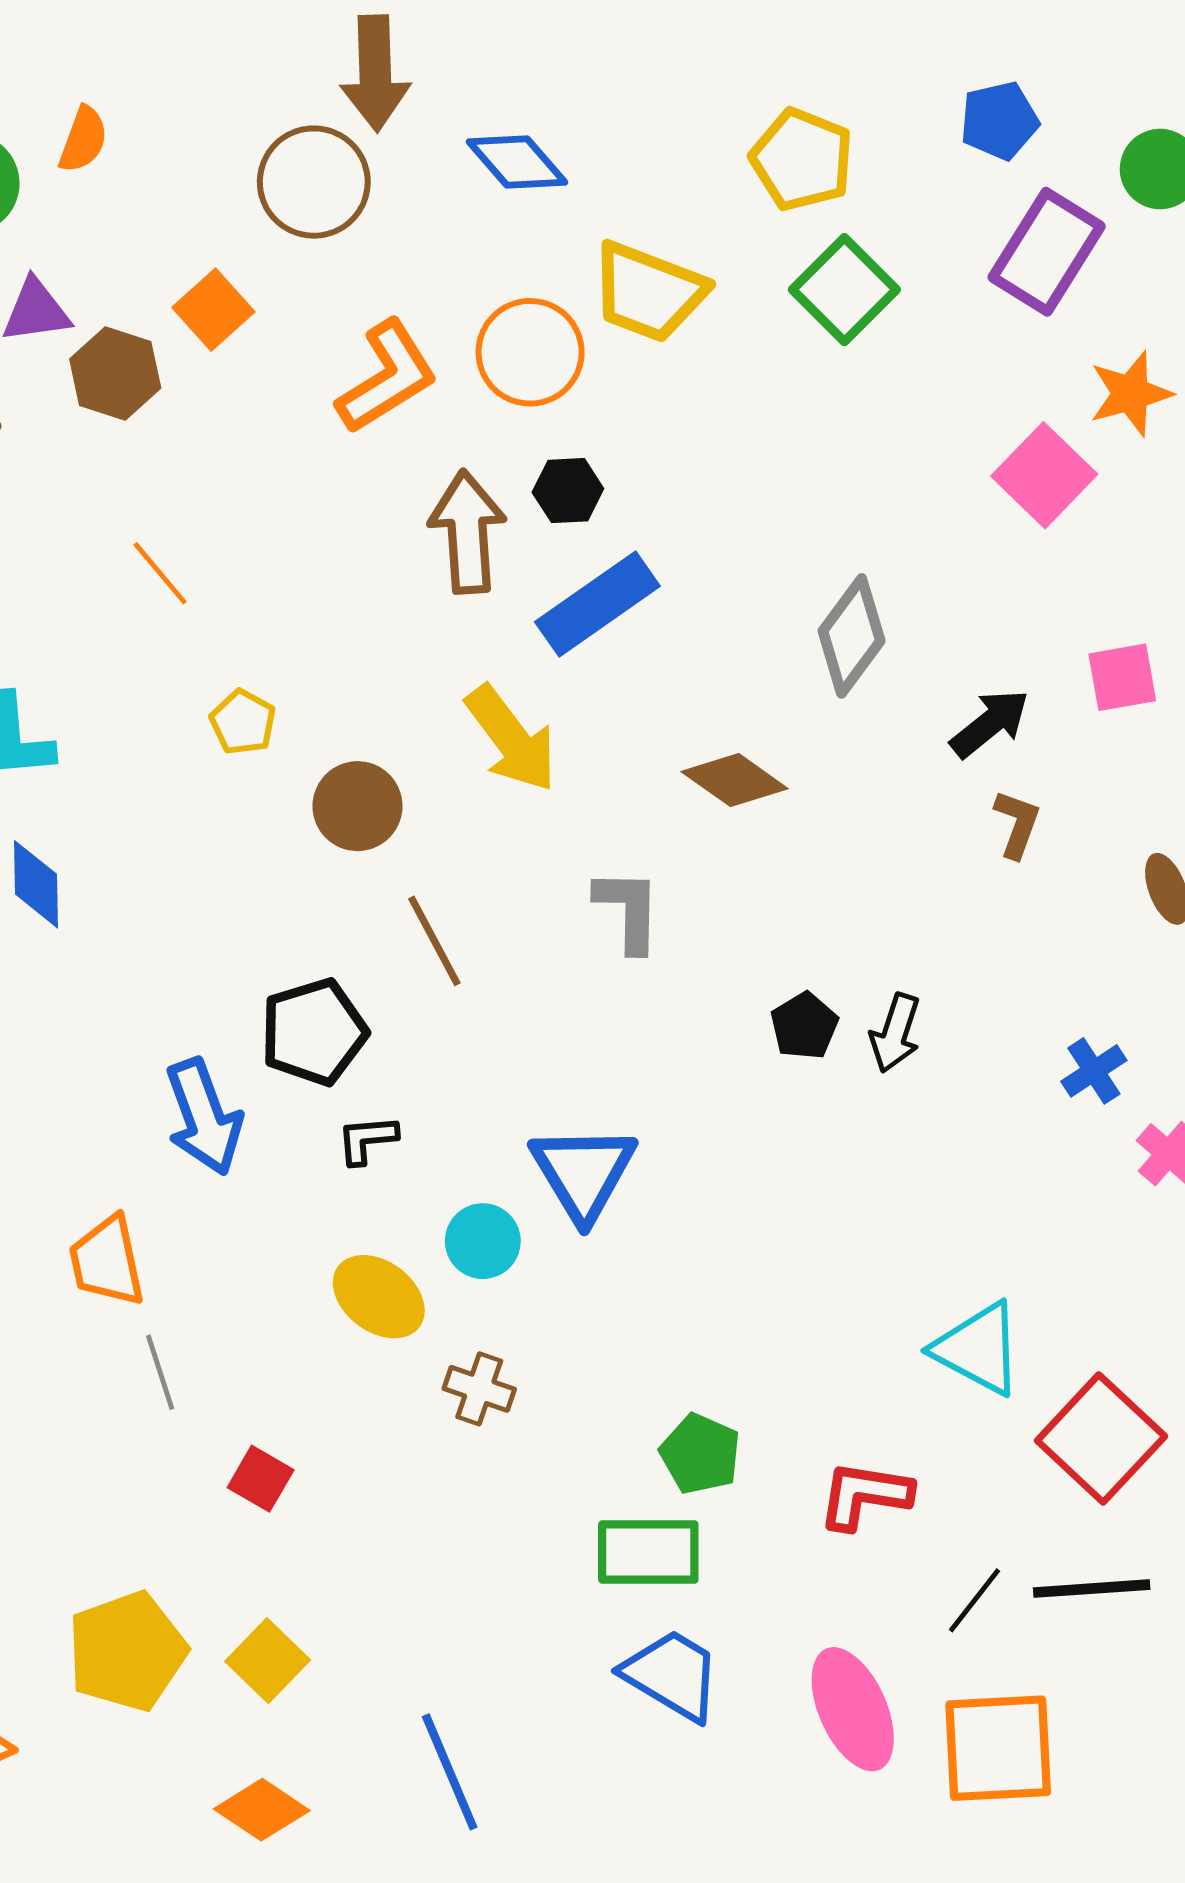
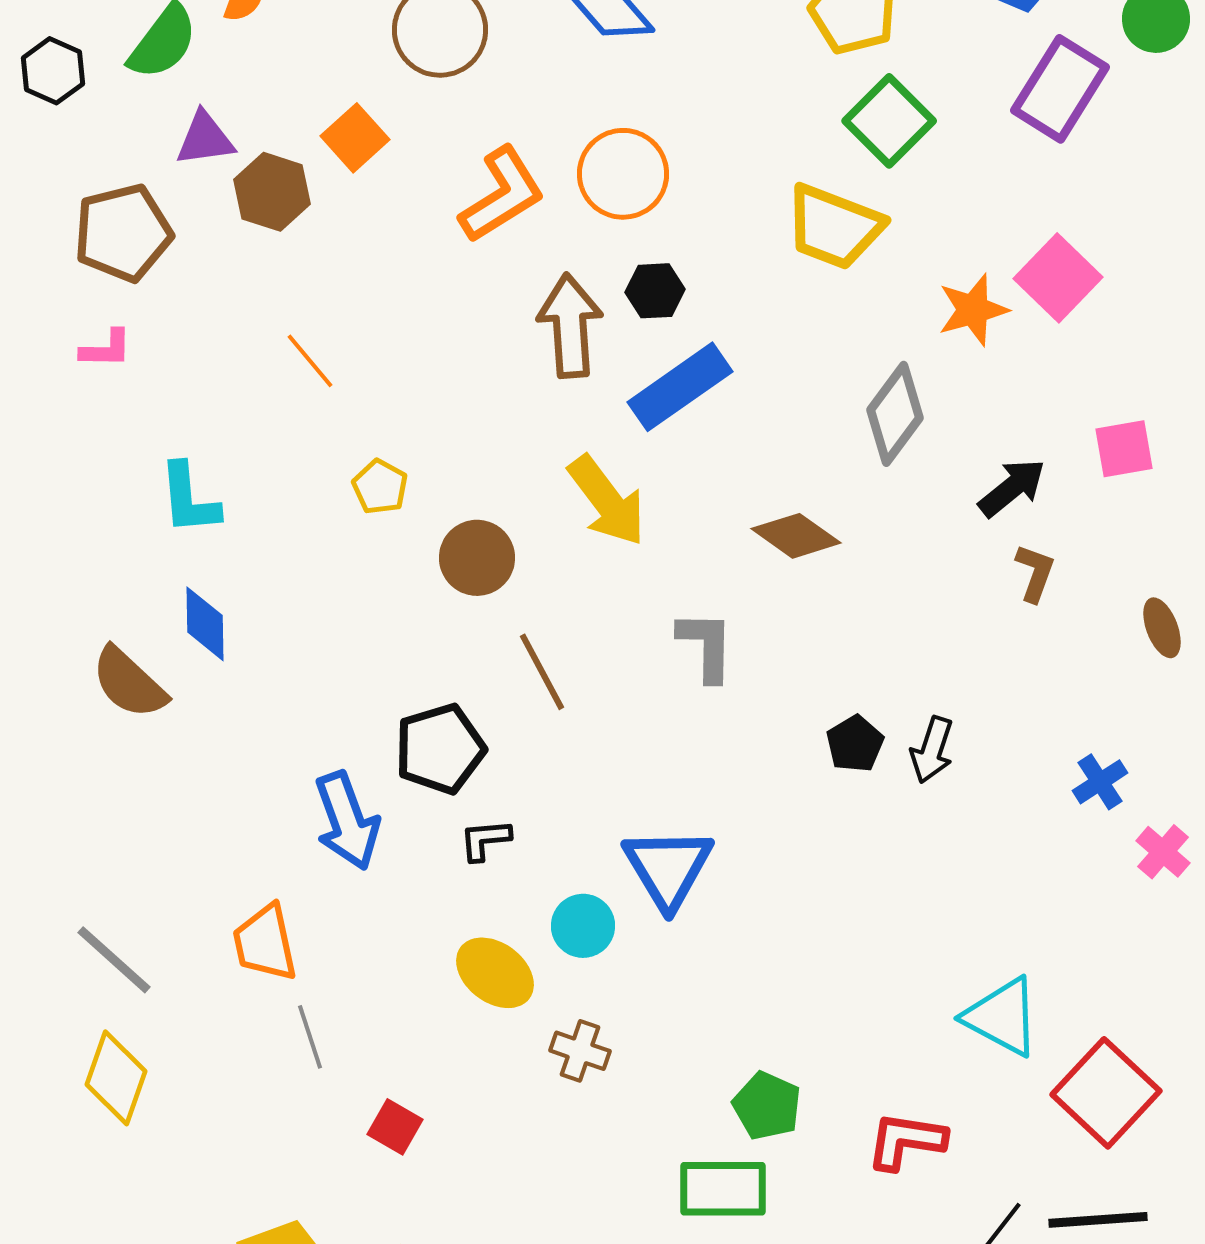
yellow trapezoid: (648, 292) -> (834, 227), moved
orange star: (1131, 394) -> (973, 310), moved

